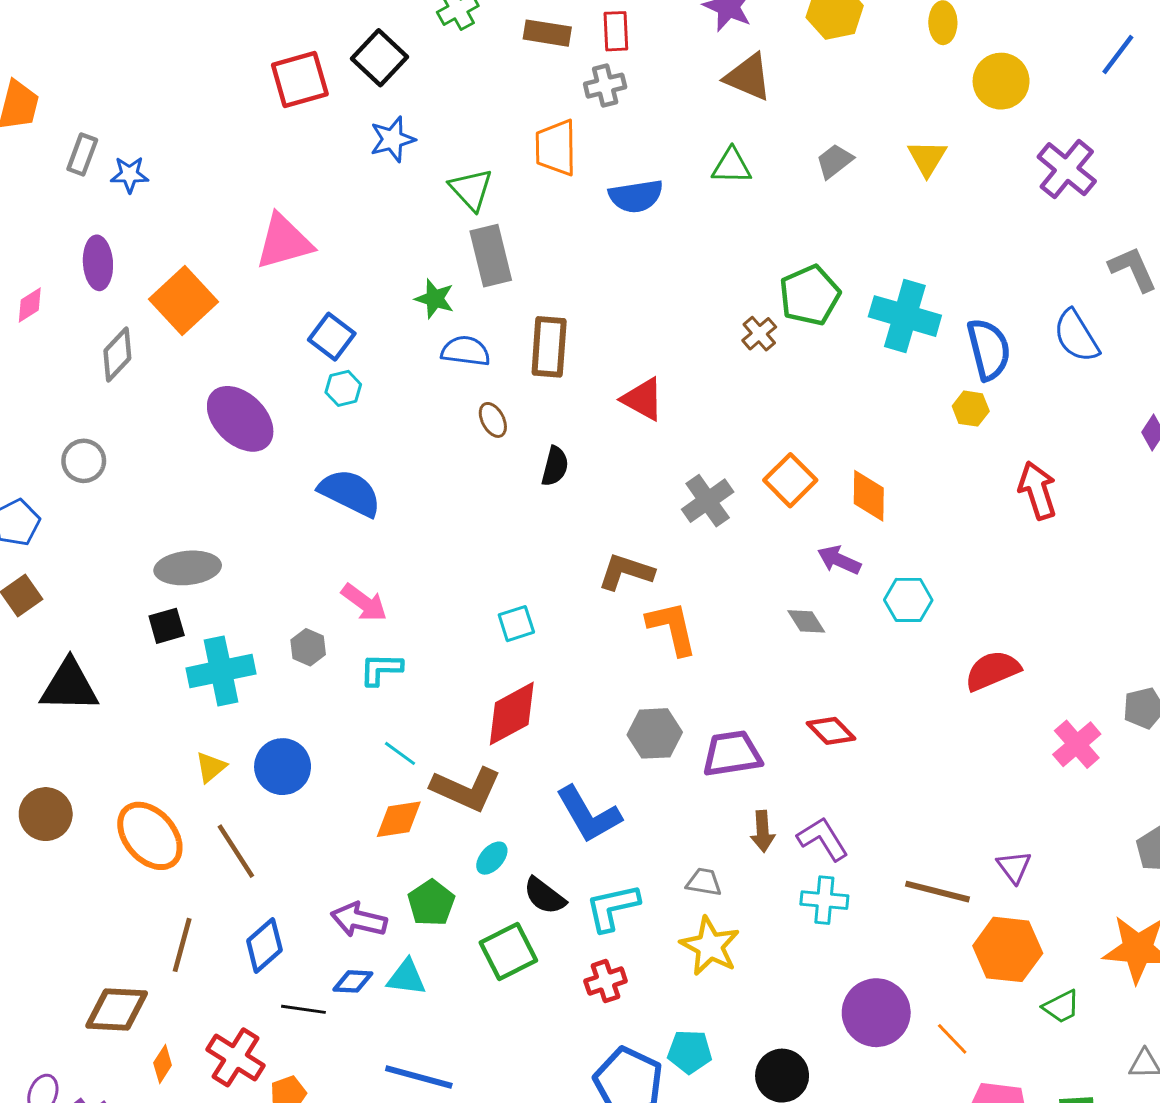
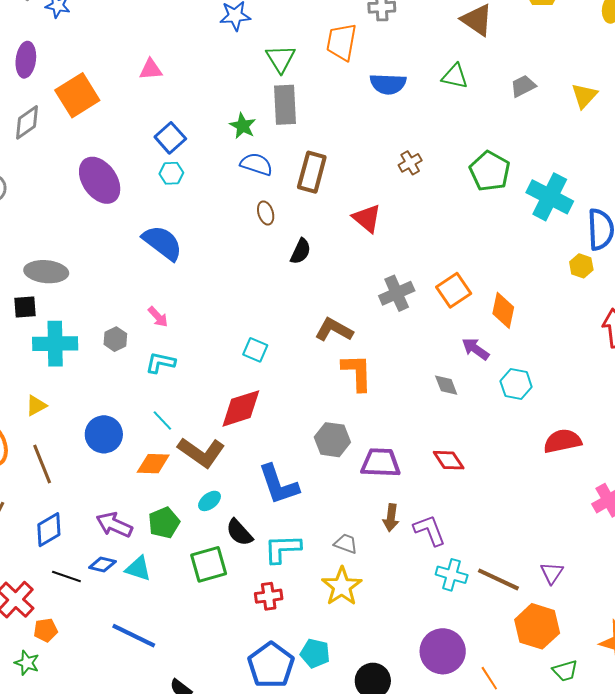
pink triangle: (284, 242) -> (151, 69), size x0.6
green pentagon: (810, 295) -> (490, 171), turned -30
brown cross: (759, 334) -> (410, 163), moved
pink arrow: (364, 603) -> (158, 317), size x0.7
cyan square: (516, 624) -> (255, 350), turned 30
blue circle: (283, 767) -> (104, 434), moved
cyan cross: (824, 900) -> (452, 575), moved

